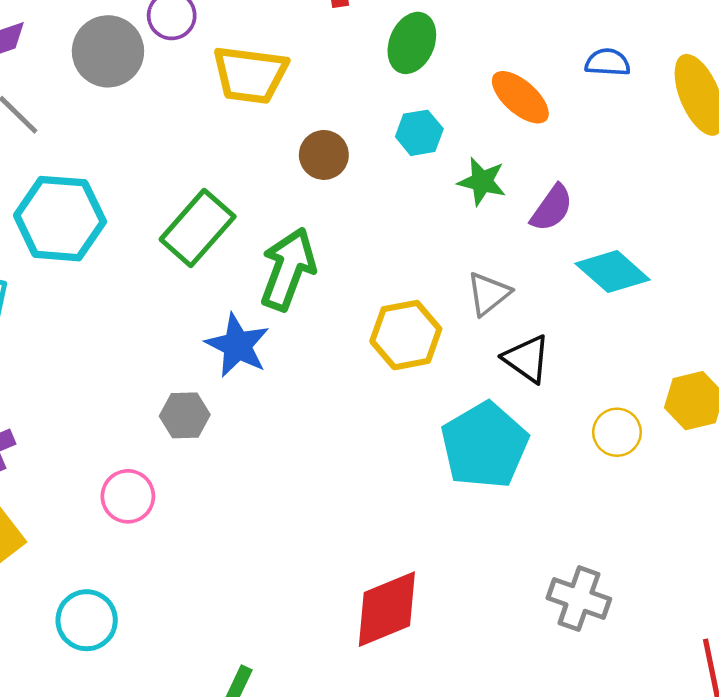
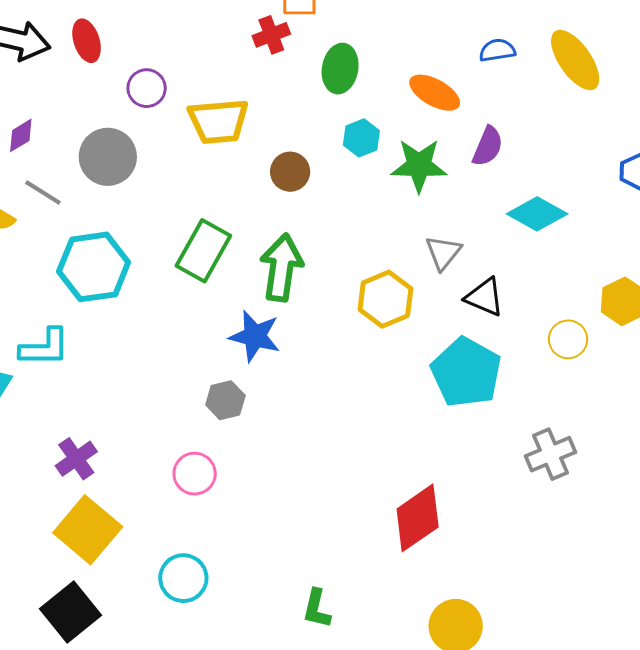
gray circle: (108, 51) -> (108, 157), moved
green star: (482, 181) -> (419, 165), size x1.4
purple semicircle: (552, 208) -> (488, 146), moved
gray cross: (579, 599) -> (551, 454), moved, turned -30

